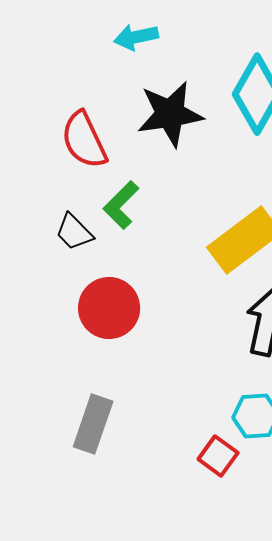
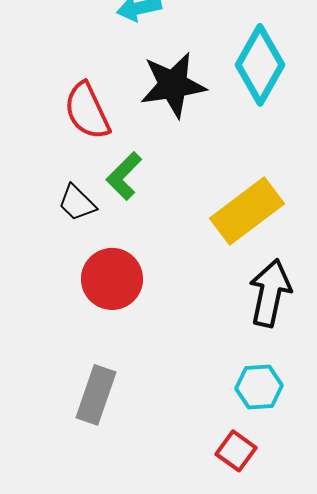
red square: (218, 456) -> (236, 451), moved

